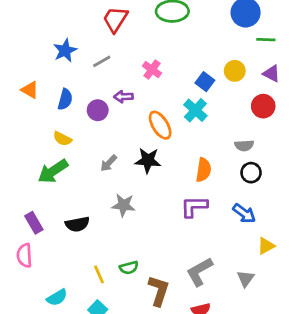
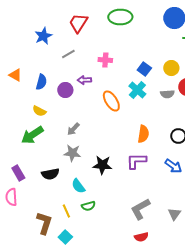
blue star: (65, 51) -> (43, 36), moved
pink cross: (152, 70) -> (105, 60), turned -32
yellow circle: (235, 71) -> (171, 68), moved
gray semicircle: (244, 145) -> (167, 94), moved
black star: (148, 160) -> (102, 165), moved
gray star: (123, 205) -> (72, 153), moved
brown L-shape: (159, 291) -> (44, 223), moved
cyan semicircle: (57, 297) -> (78, 186), moved, turned 84

